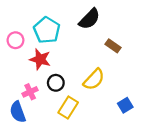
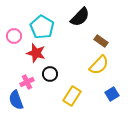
yellow semicircle: (94, 79) -> (99, 65), moved
yellow rectangle: (68, 107) -> (72, 96), moved

